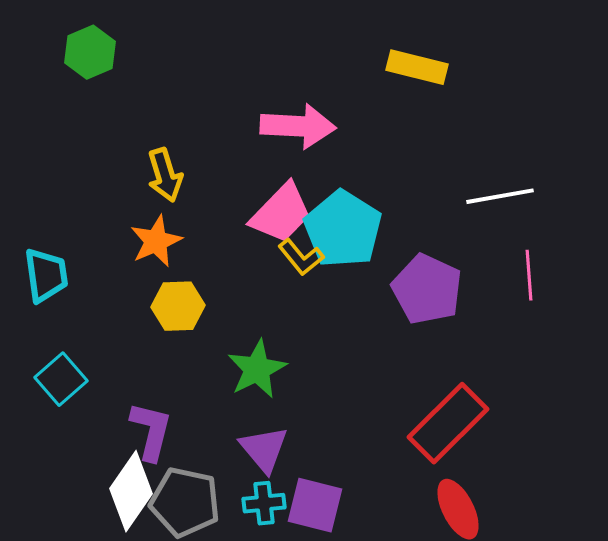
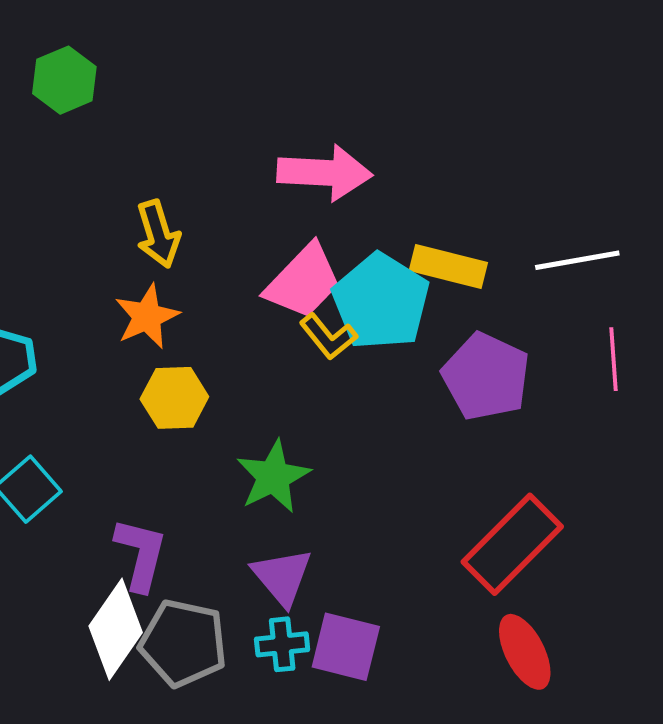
yellow rectangle: (417, 67) -> (448, 266), moved

